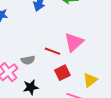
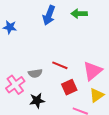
pink triangle: (74, 42) -> (93, 71), moved

